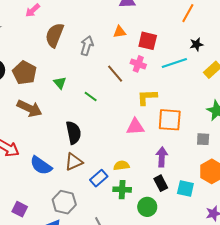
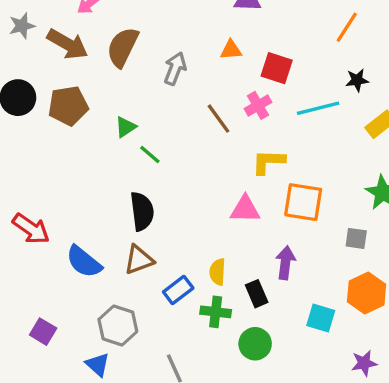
pink cross: (138, 64) -> (258, 105), turned 35
brown pentagon: (25, 73) -> (68, 106), turned 30
green triangle: (60, 83) -> (126, 127), turned 32
green line: (91, 97) -> (150, 154), moved
brown arrow: (30, 108) -> (68, 44), moved
yellow semicircle: (121, 165) -> (217, 272), turned -84
black rectangle: (161, 183) -> (257, 294), moved

